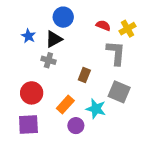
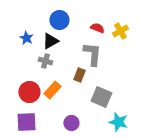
gray L-shape: (116, 53) -> (92, 54), moved
gray square: (119, 92) -> (101, 97), moved
orange rectangle: (65, 105) -> (52, 90), moved
cyan star: (96, 109) -> (118, 122), moved

